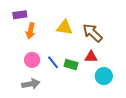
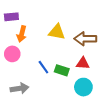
brown arrow: (92, 33) -> (85, 39), turned -45
pink circle: (32, 60) -> (12, 54), moved
cyan circle: (104, 76) -> (83, 87), moved

